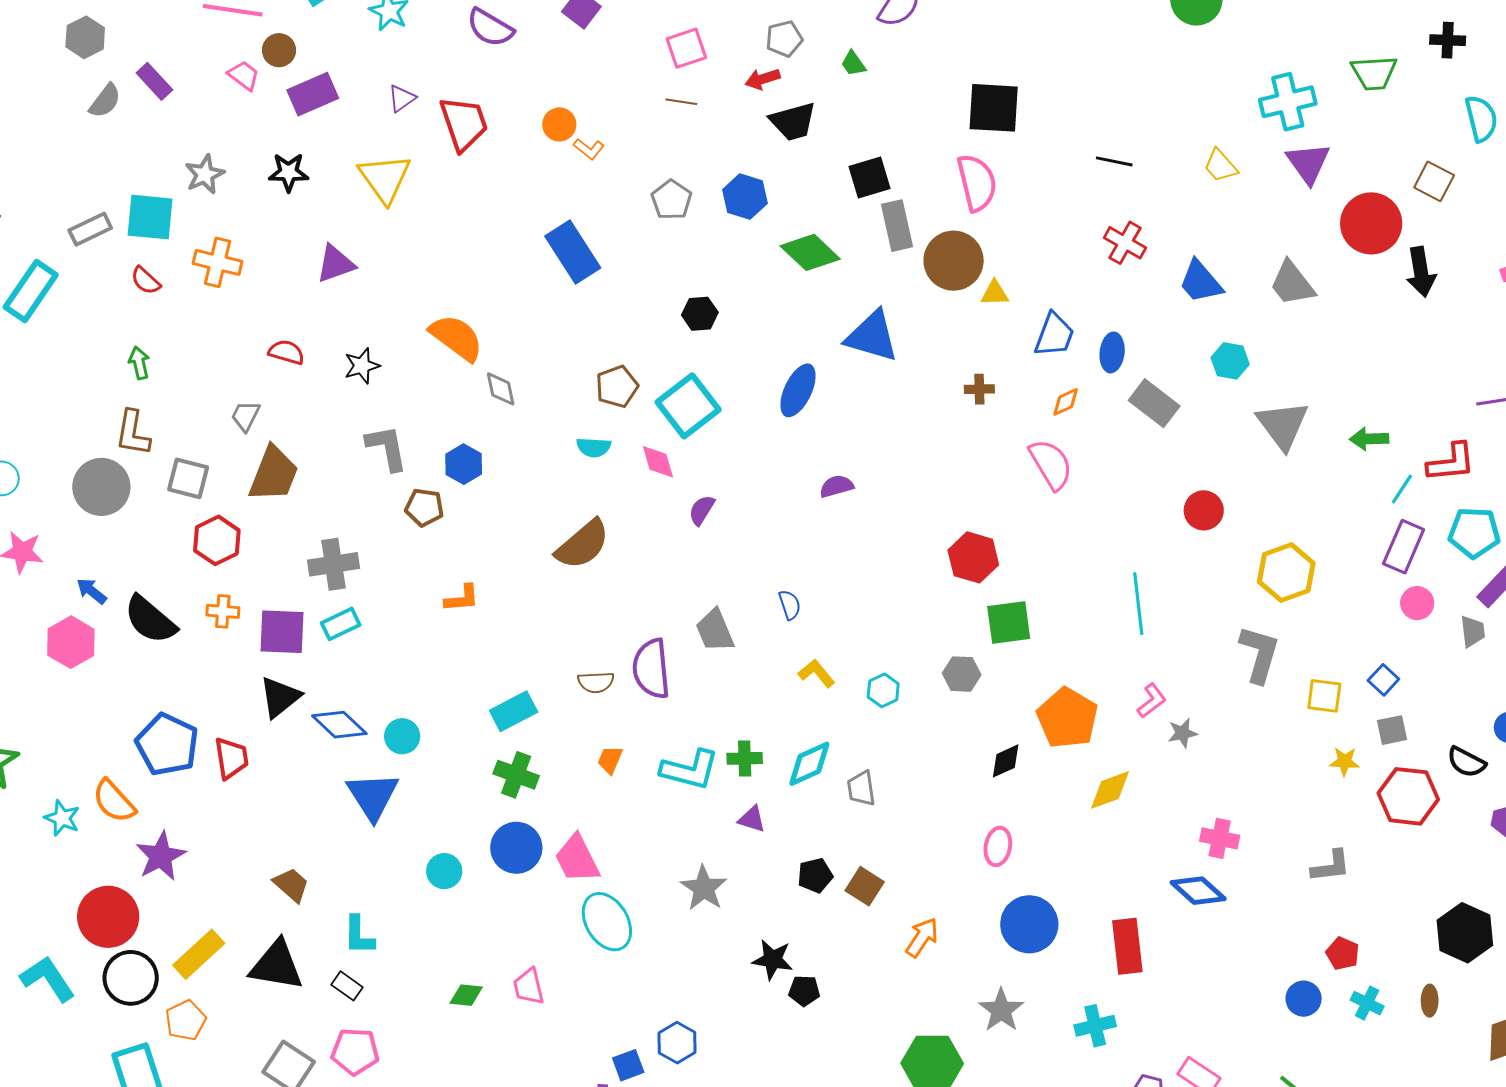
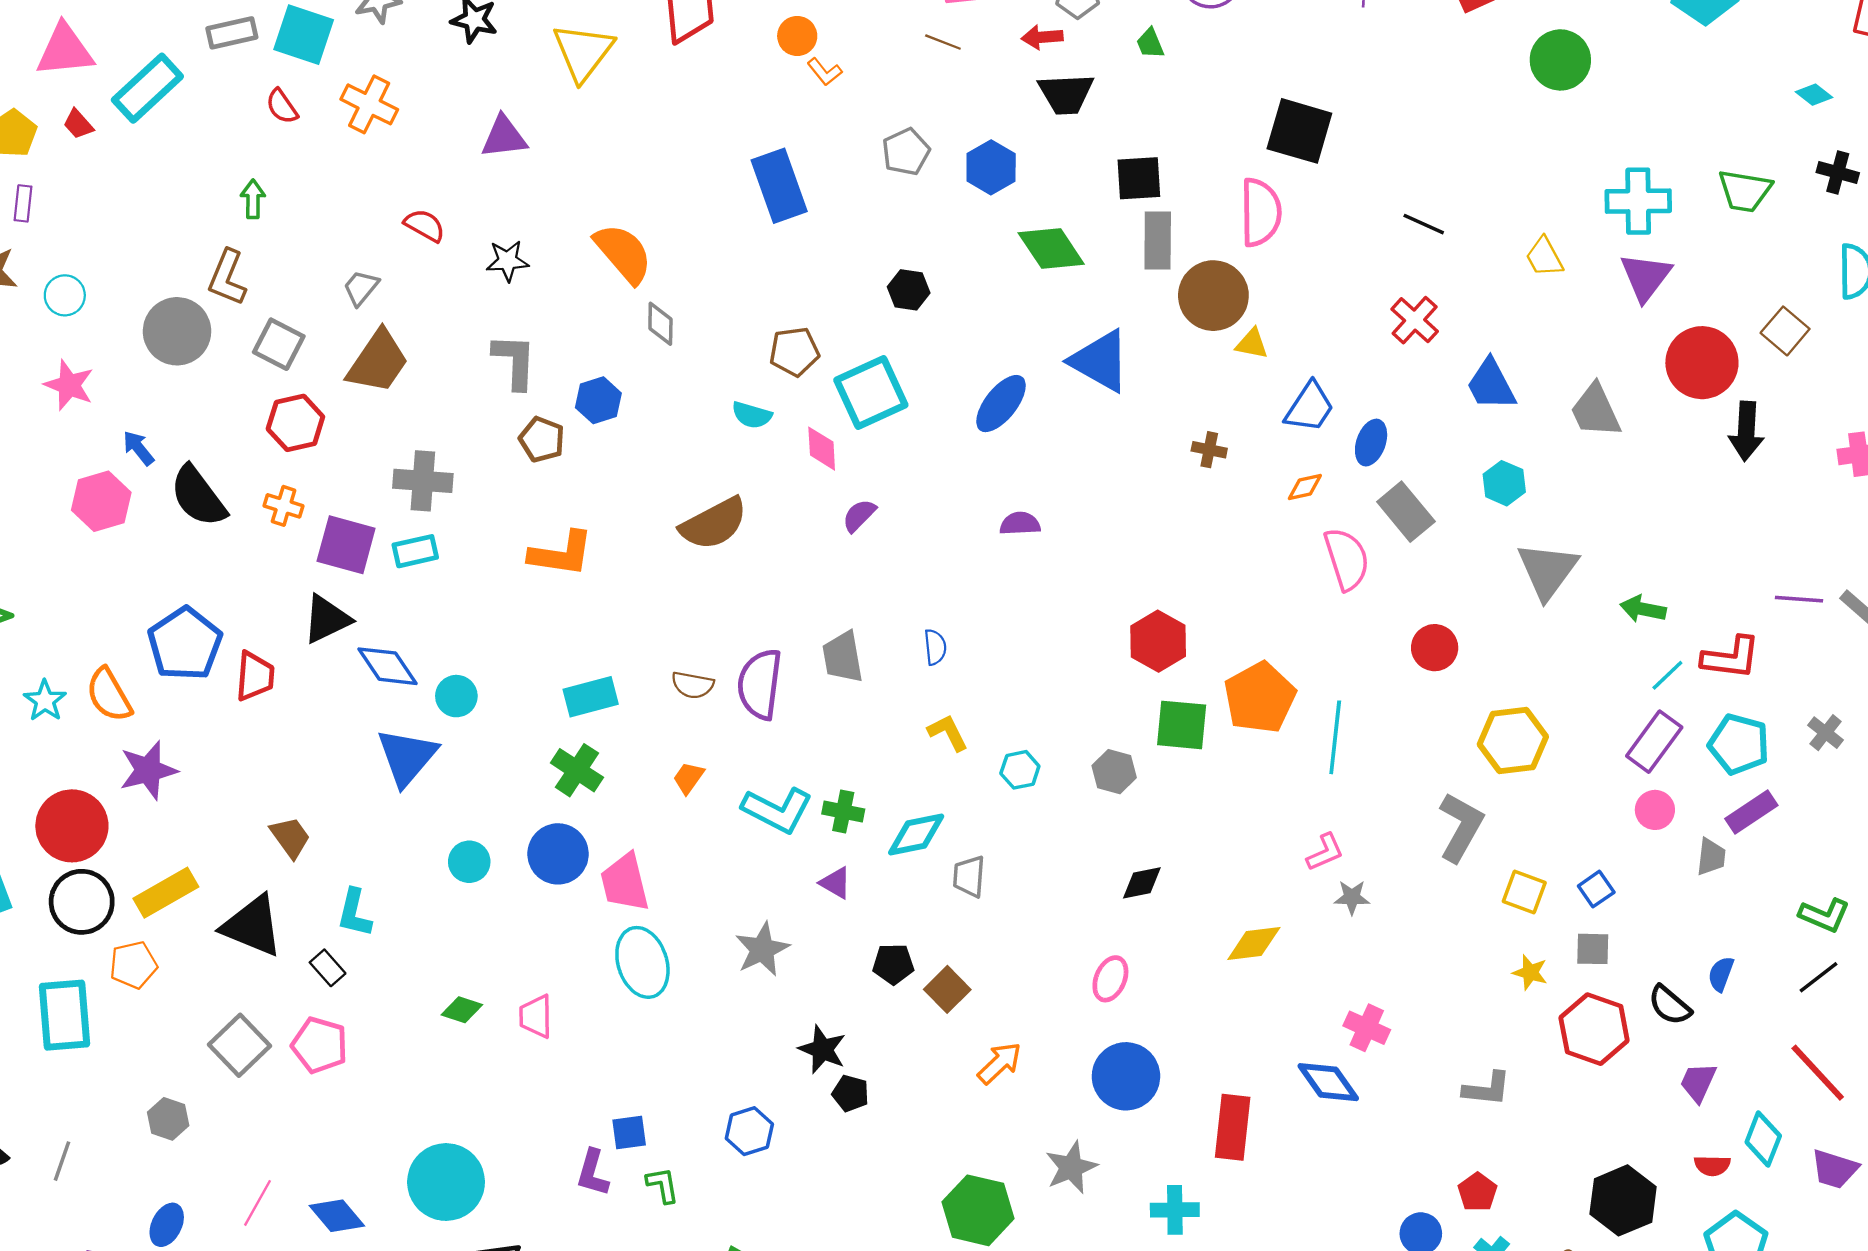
pink semicircle: (1051, 464) -> (1347, 559), moved
orange L-shape: (462, 598) -> (561, 554), size x1.5
orange pentagon: (1067, 718) -> (1260, 698), moved
blue hexagon: (677, 1043) -> (749, 1131), moved

